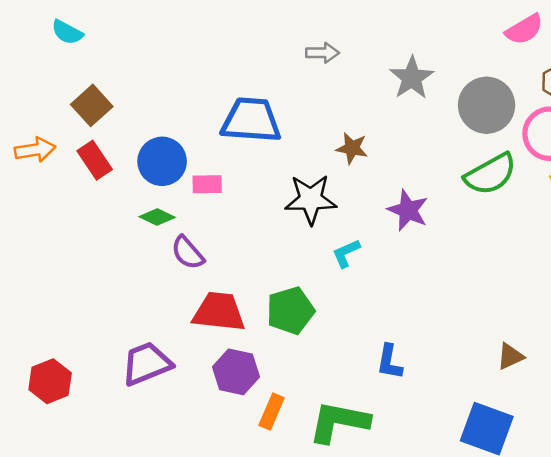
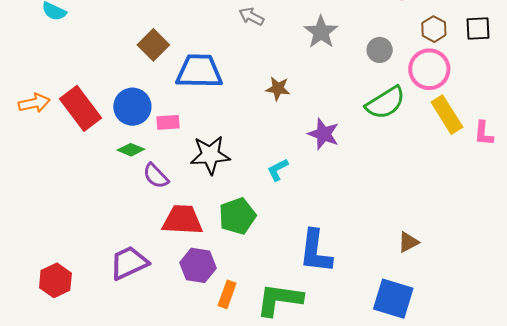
gray arrow: (323, 53) -> (251, 16), turned -150
brown square: (92, 105) -> (153, 45), moved
gray circle: (487, 105) -> (380, 50), size x0.6
red rectangle: (95, 160) -> (80, 108), size x1.5
black star: (311, 199) -> (210, 155), moved
blue L-shape: (389, 362) -> (316, 251), size x1.6

